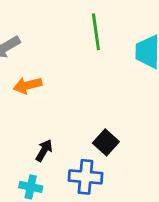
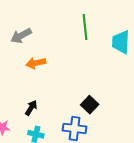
black arrow: (44, 150) -> (31, 108), moved

